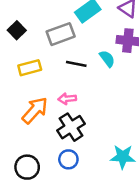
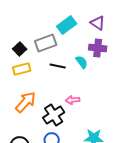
black square: (17, 30) -> (20, 49), moved
pink arrow: (67, 99) -> (73, 100), moved

